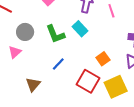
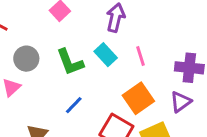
pink line: (111, 11) -> (141, 56), moved
orange square: (103, 59) -> (138, 98), size x1.5

